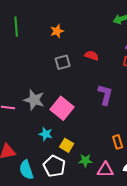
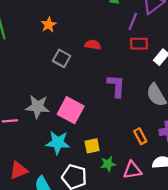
gray square: (63, 62) -> (62, 58), turned -35
cyan star: (46, 134) -> (58, 143), size x1.5
yellow square: (67, 145) -> (92, 146), moved, turned -32

